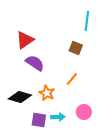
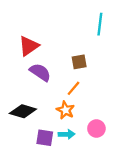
brown square: (76, 48) -> (79, 62), moved, turned -32
orange line: (72, 79) -> (73, 88), moved
orange star: (47, 93) -> (65, 110), moved

